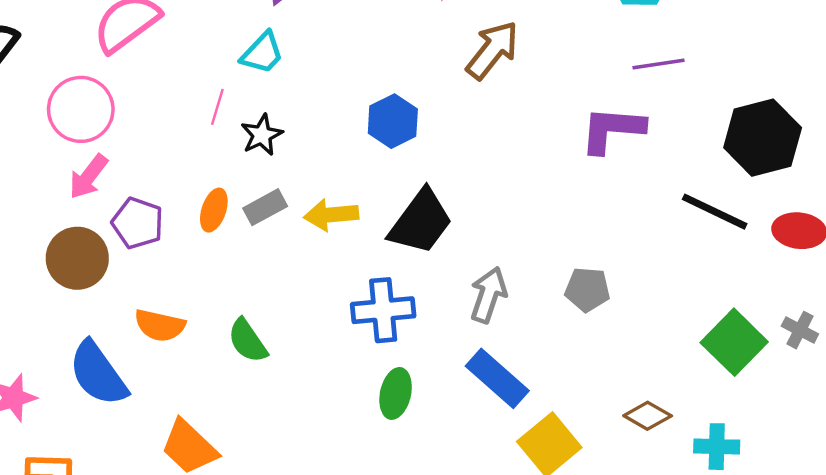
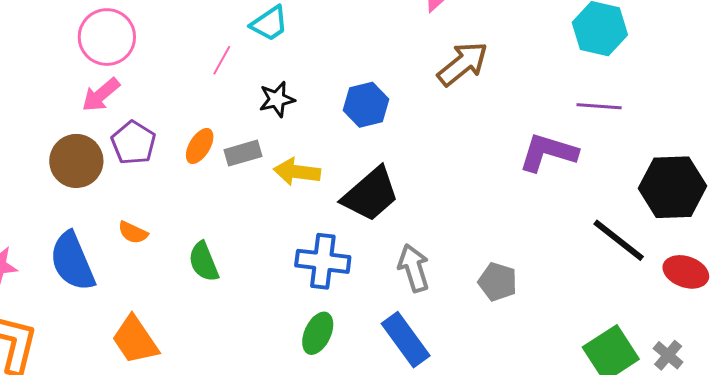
black star: (262, 135) -> (277, 99), moved
gray arrow: (488, 295) -> (414, 268), turned -48
orange semicircle: (160, 325) -> (133, 233), size x0.7

